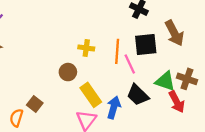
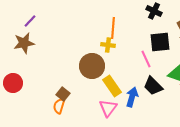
orange line: (117, 51) -> (113, 28), moved
brown circle: (68, 72) -> (92, 66), size x1.6
orange semicircle: (16, 118) -> (59, 106), moved

